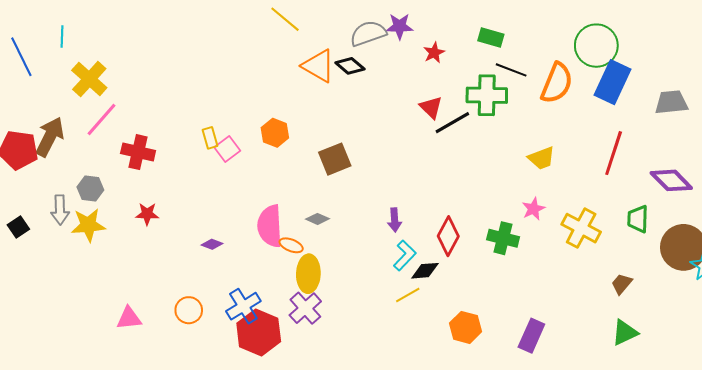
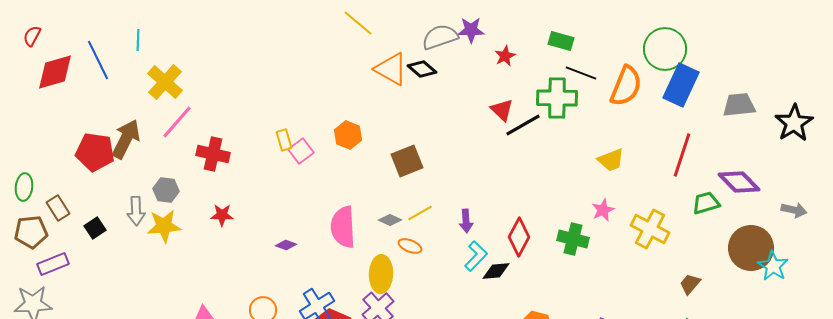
green trapezoid: (638, 219) -> (706, 203), moved, turned 72
orange ellipse: (291, 245) -> (410, 246), moved
yellow line: (408, 295) -> (420, 213), moved

